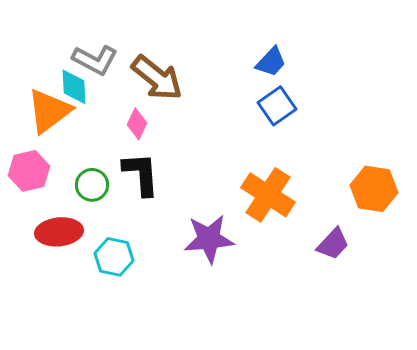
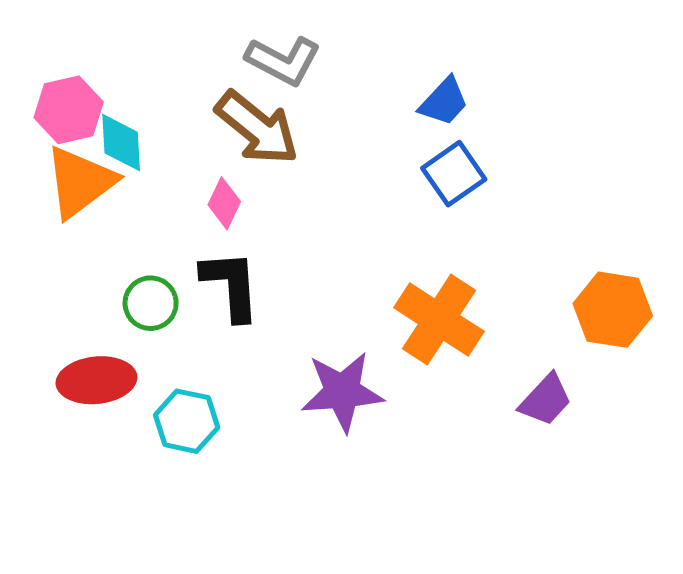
gray L-shape: (95, 60) -> (283, 61), moved
pink hexagon: (29, 171) -> (69, 110), moved

